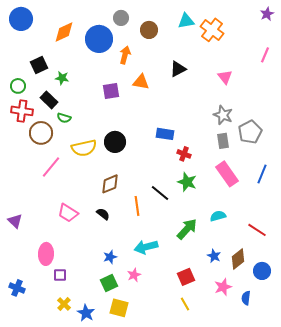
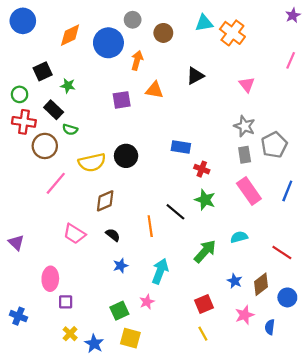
brown diamond: (110, 184) -> (105, 201), moved
cyan arrow: (146, 247) -> (160, 271), turned 125
blue star: (110, 257) -> (121, 266), moved

